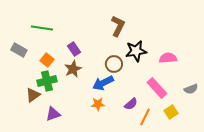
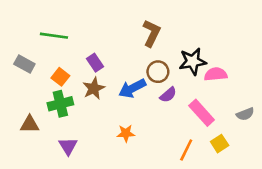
black star: (136, 51) -> (193, 61), moved
brown circle: (114, 64) -> (158, 72), moved
blue arrow: (103, 83) -> (132, 88), moved
brown triangle: (33, 95) -> (30, 124), moved, turned 35
purple semicircle: (131, 104) -> (168, 95), moved
purple triangle: (53, 114) -> (68, 146), turned -42

